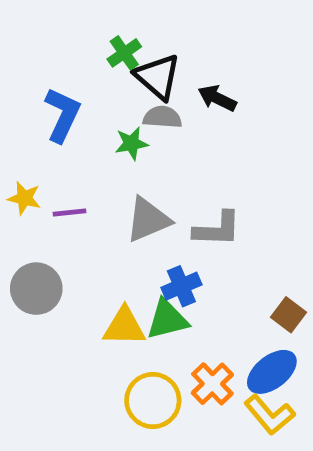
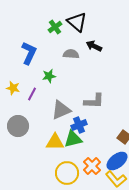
black triangle: (158, 77) -> (77, 22), moved
green star: (131, 143) -> (49, 76), moved
purple line: (70, 212) -> (32, 94), turned -56
gray triangle: (148, 220) -> (61, 110), moved

